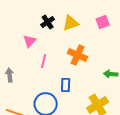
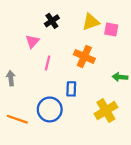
pink square: (103, 22) -> (111, 30), moved, turned 32
yellow triangle: (71, 23) -> (91, 22), moved

